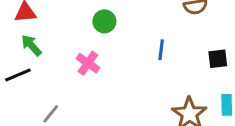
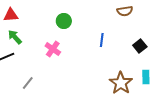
black square: (218, 59) -> (140, 46), turned -32

